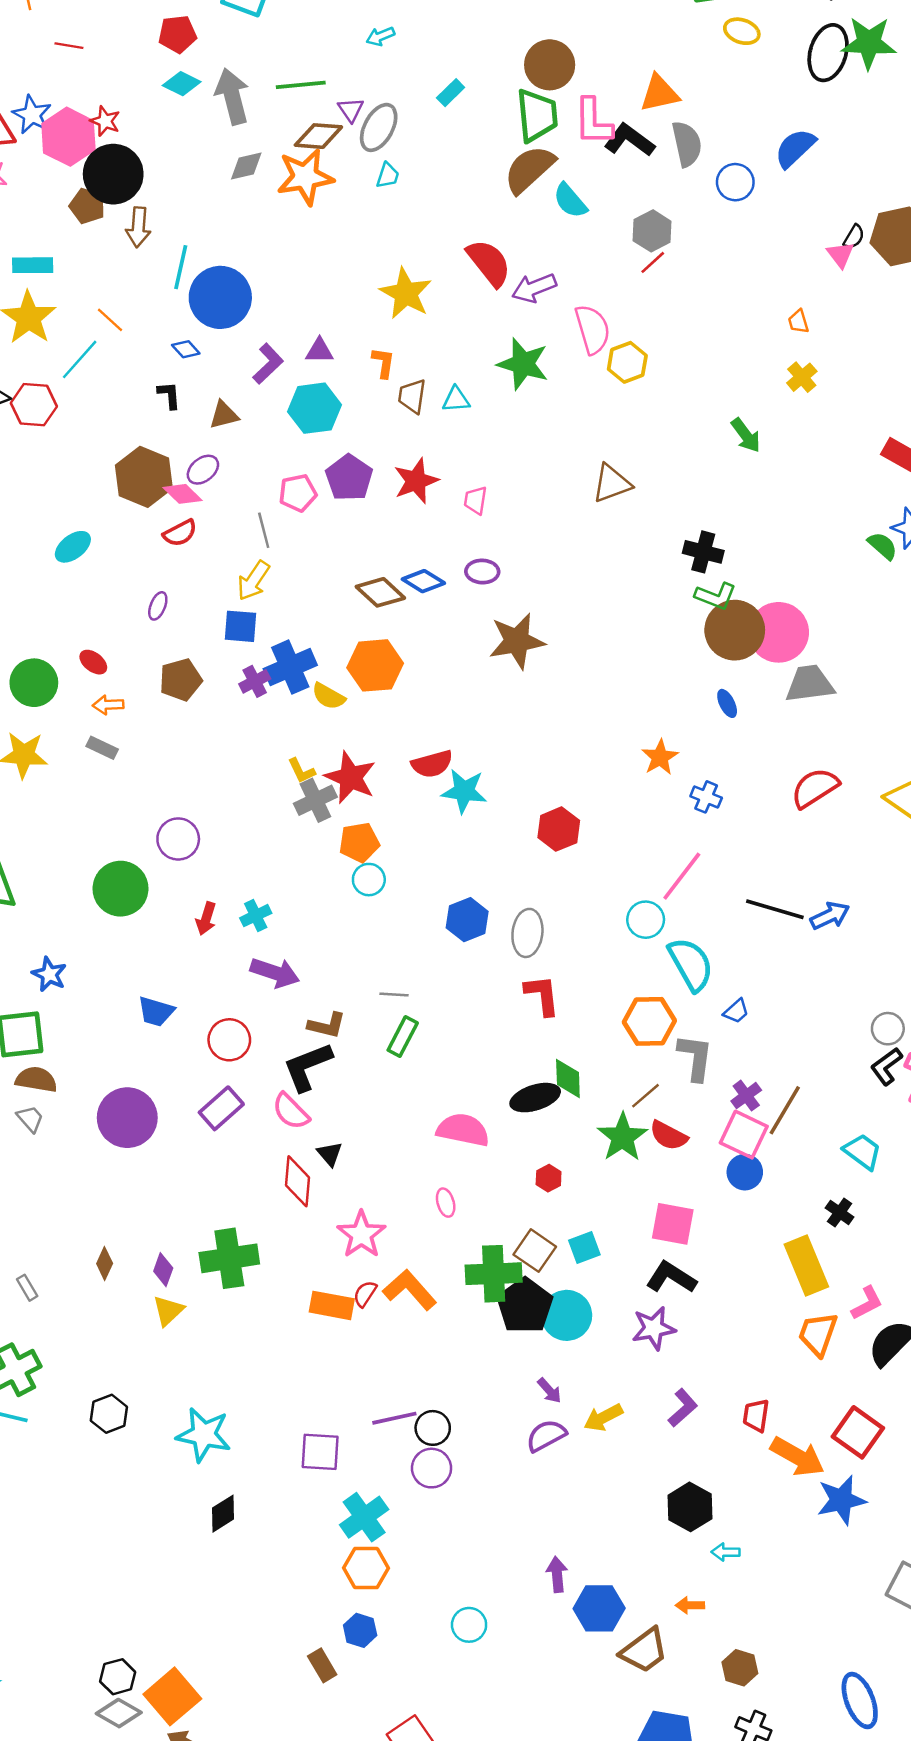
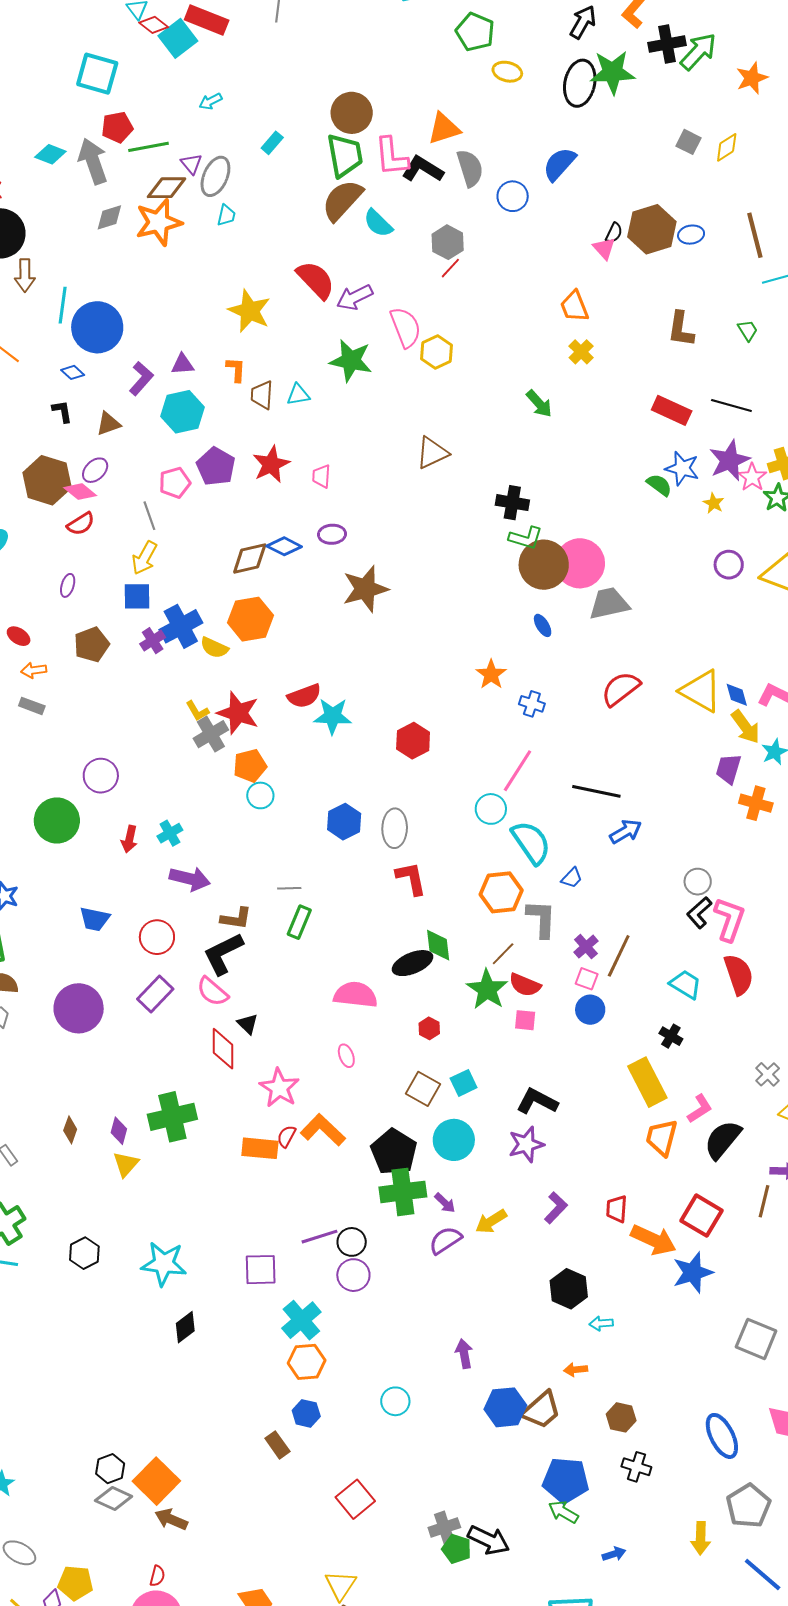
red pentagon: (177, 34) -> (117, 127), moved
orange trapezoid: (798, 322) -> (574, 306), size x1.6
brown diamond: (380, 592) -> (250, 559), turned -51
blue arrow: (830, 916) -> (626, 832), moved
pink square: (744, 1135) -> (587, 979), size x0.6
pink square: (673, 1224) -> (525, 1020), moved, size x0.6
green cross: (494, 1274) -> (403, 1192), moved
black pentagon: (525, 1306) -> (394, 1152), moved
blue hexagon: (599, 1608) -> (505, 1407), moved

